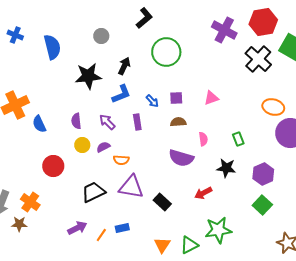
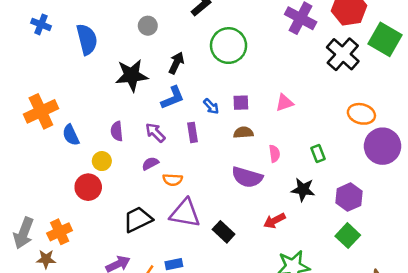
yellow circle: (82, 145) -> (102, 161), moved
orange cross: (30, 202) -> (60, 232), turned 30

